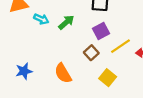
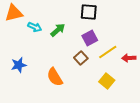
blue star: (24, 71) -> (19, 65), moved
yellow square: (108, 78) -> (107, 81), moved

